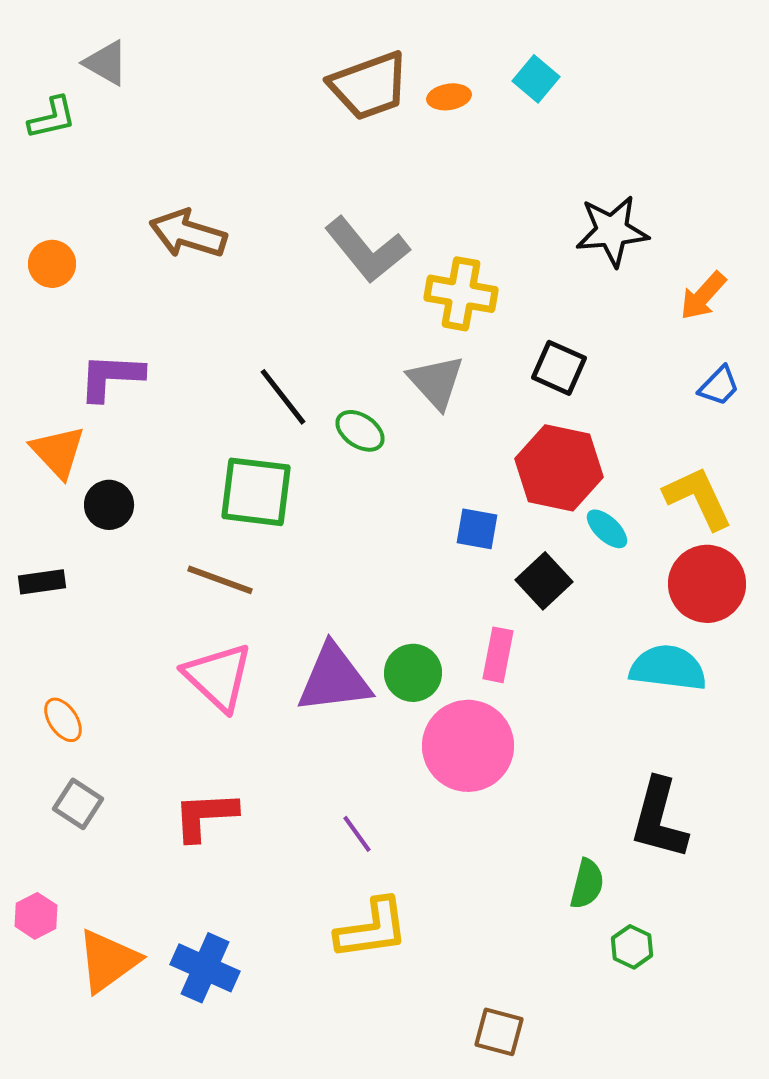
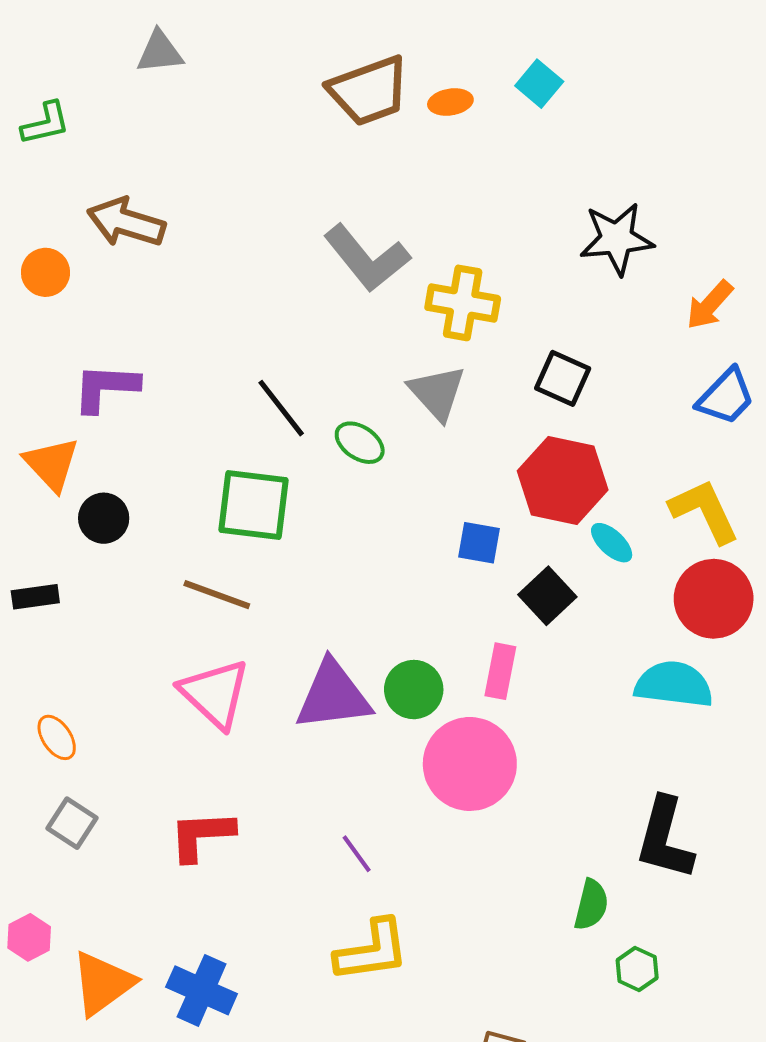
gray triangle: (106, 63) -> (160, 52), moved, turned -36
brown arrow: (188, 234) -> (126, 222), moved
blue trapezoid: (719, 386) -> (726, 397), size x1.4

